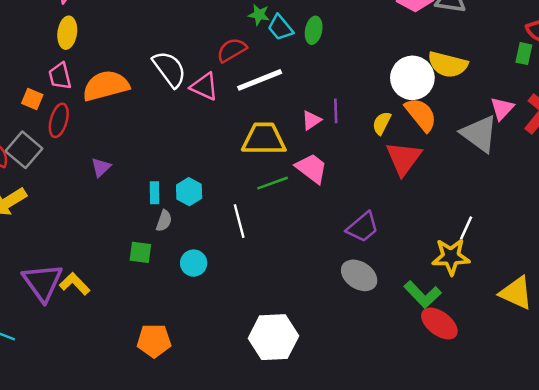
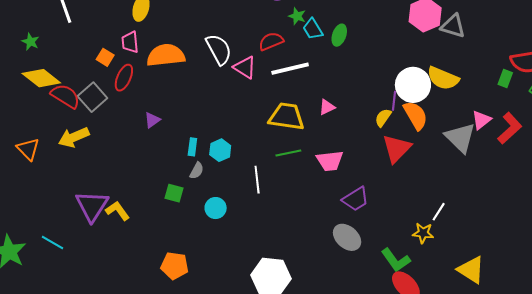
purple line: (336, 111) -> (394, 101), moved
pink trapezoid: (312, 168) -> (330, 161), moved, turned 128
yellow star: (451, 257) -> (423, 233), size x0.7

